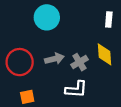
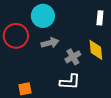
gray arrow: (54, 59) -> (50, 43), moved
red circle: (20, 62) -> (16, 36), moved

